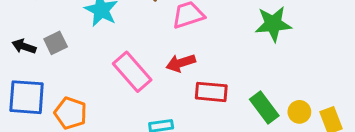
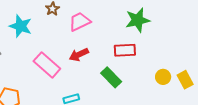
red rectangle: (211, 92) -> (125, 50), moved
green rectangle: (264, 107) -> (111, 77), moved

